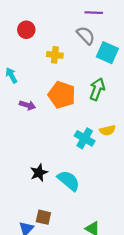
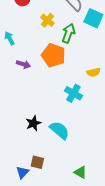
yellow cross: (55, 55) -> (47, 20), turned 32
green arrow: (97, 89) -> (68, 33), moved
yellow semicircle: (107, 130) -> (93, 72), moved

